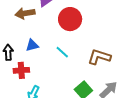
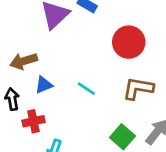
brown arrow: (25, 13) -> (24, 61), moved
red circle: (70, 19) -> (129, 42), moved

